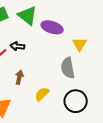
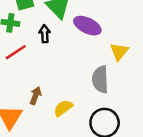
black arrow: (17, 46) -> (45, 34), moved, turned 72
brown arrow: (19, 77) -> (36, 96), moved

